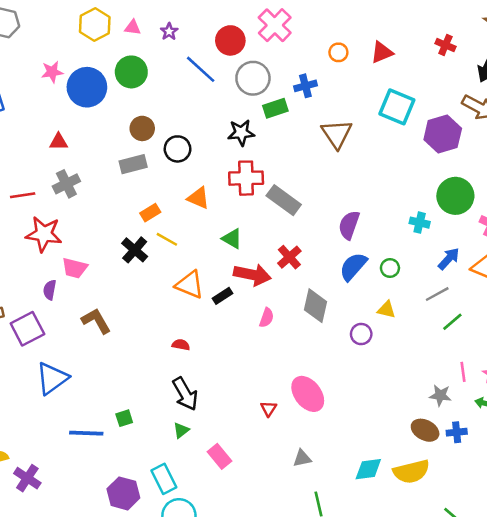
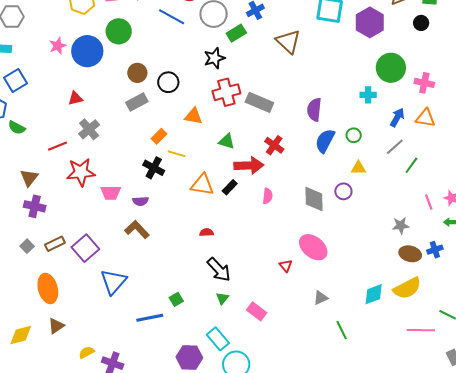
purple semicircle: (50, 290) -> (141, 201), moved, turned -91
gray diamond: (316, 306) -> (314, 199), moved
gray star: (440, 395) -> (401, 226), moved

